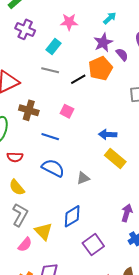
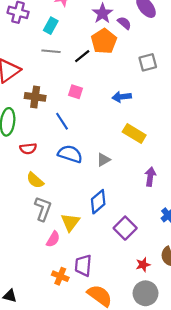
blue arrow: (108, 134) -> (122, 97), moved
blue line: (50, 137) -> (62, 121), turned 48
purple arrow: (127, 213) -> (150, 177), moved
yellow triangle: (43, 231) -> (70, 222), turned 30

